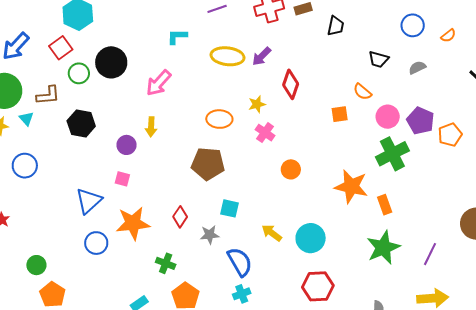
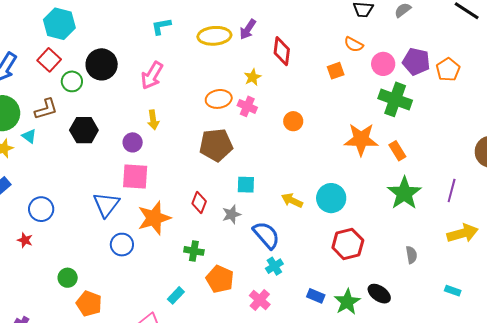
pink cross: (265, 133) -> (247, 106), moved
green cross: (392, 154) -> (395, 99), turned -32
blue circle: (25, 166) -> (41, 209), moved
orange circle: (291, 169) -> (293, 121), moved
pink square: (122, 179) -> (135, 176), size x1.8

